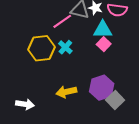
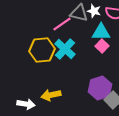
cyan cross: (65, 47) -> (65, 49), size x1.5
yellow arrow: (66, 92) -> (51, 95), moved

